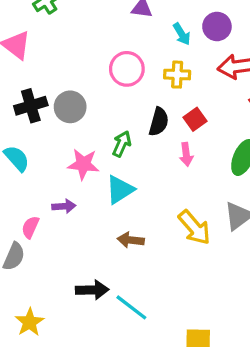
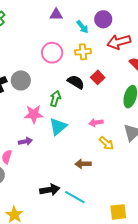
black semicircle: (159, 122) -> (76, 82), turned -66
pink arrow: (186, 154) -> (96, 123), moved, turned 96
yellow arrow: (194, 227) -> (106, 143), size x0.7
brown arrow: (131, 240) -> (83, 164), moved

